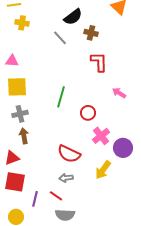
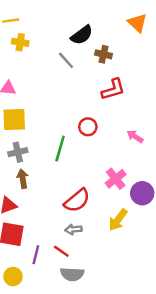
red L-shape: (99, 62) -> (113, 89), turned 75
pink arrow: (119, 93) -> (135, 136), moved
green line: (61, 97) -> (60, 149), moved
red circle: (88, 113) -> (88, 127), moved
red semicircle: (69, 154) -> (77, 200), turned -65

